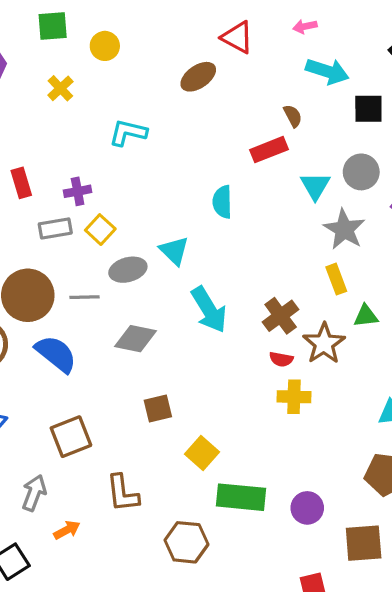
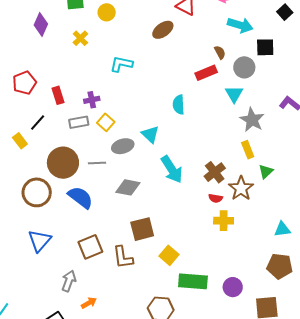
gray circle: (361, 172) -> (244, 67), moved
green triangle: (366, 316) -> (266, 171), turned -35
brown square: (158, 409) -> (142, 229), size x1.4
brown L-shape: (123, 493) -> (123, 257), moved

